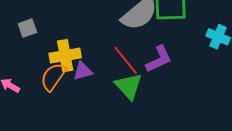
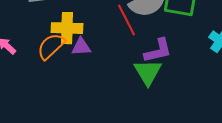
red line: (126, 60) -> (126, 20), moved
green triangle: (129, 86) -> (148, 72), moved

